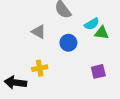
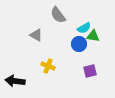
blue circle: (68, 43) -> (79, 44), moved
yellow cross: (40, 68) -> (48, 66), moved, turned 32

